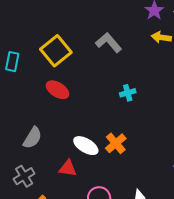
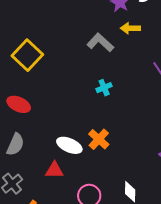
gray L-shape: (109, 43) -> (100, 43), moved
red ellipse: (57, 90) -> (19, 104), moved

